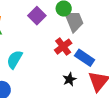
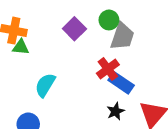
gray trapezoid: (74, 21) -> (122, 36), turned 40
blue rectangle: (85, 58) -> (121, 83), moved

